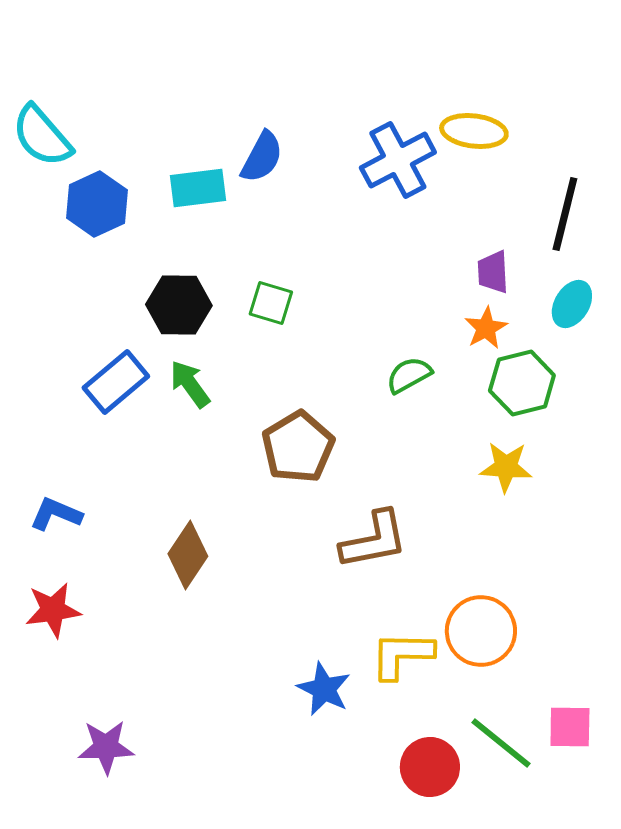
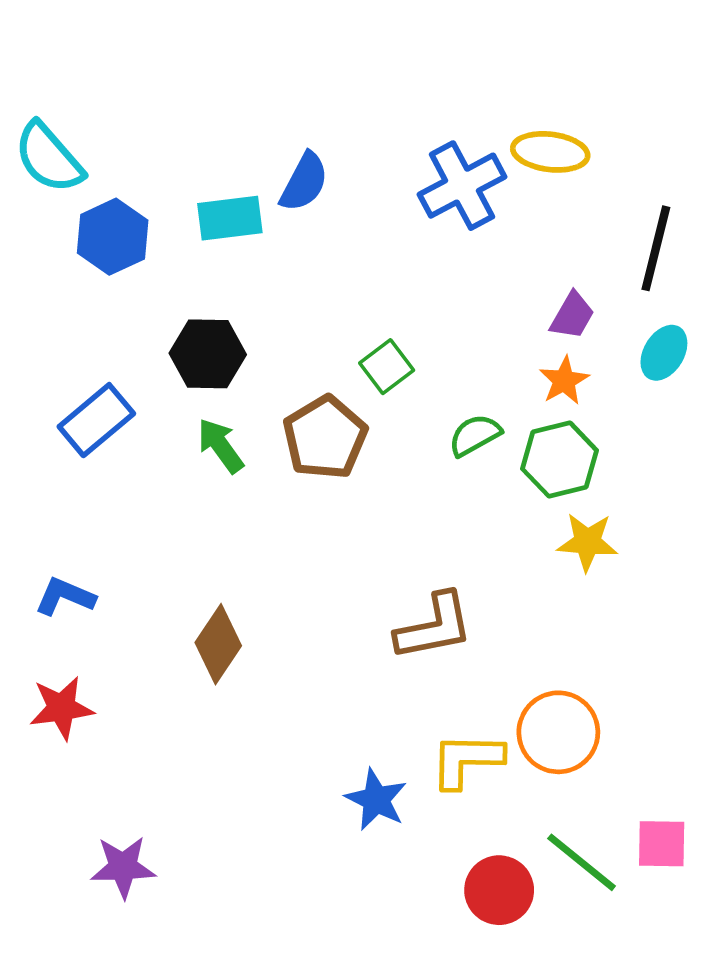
purple trapezoid: (493, 272) -> (572, 316), turned -147
green square: (271, 303) -> (387, 367), moved, turned 36
blue rectangle: (116, 382) -> (96, 420), moved
green hexagon: (522, 383) -> (560, 460), moved
brown pentagon: (298, 447) -> (325, 437), moved

